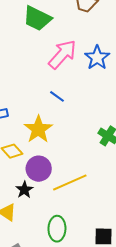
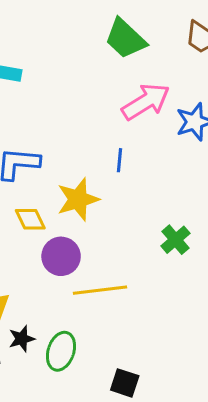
blue line: (57, 96) -> (119, 160), turned 42
black star: (24, 190) -> (22, 339), moved

